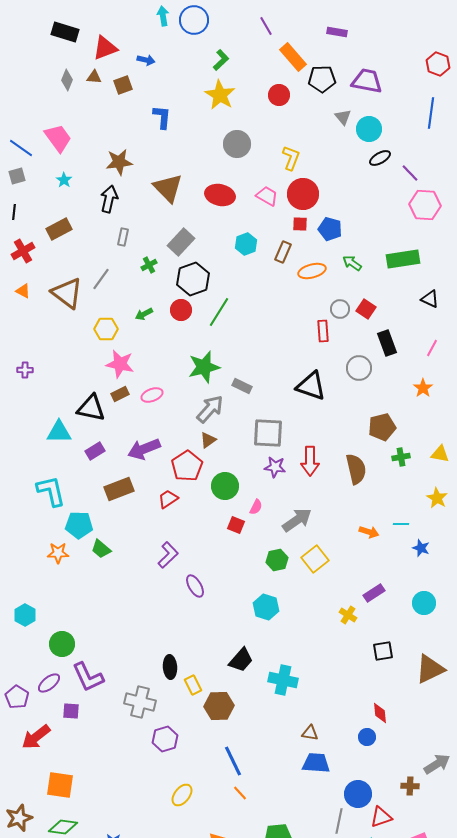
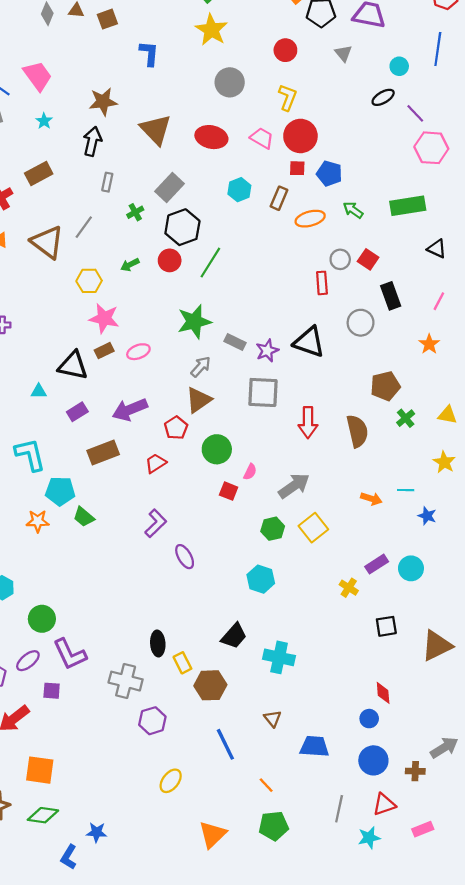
red circle: (279, 95) -> (285, 50), moved
cyan circle: (369, 129) -> (399, 66), moved, size x0.7
gray arrow: (210, 409) -> (201, 367), size x0.7
cyan triangle: (59, 432) -> (39, 391), size x0.6
brown triangle: (208, 440) -> (199, 400), size x1.5
green cross: (401, 457) -> (406, 418), turned -30
red pentagon: (187, 466) -> (176, 428), size x0.7
purple star: (275, 467) -> (267, 351), moved, turned -30
cyan circle: (424, 603) -> (411, 568), moved
brown triangle: (310, 733) -> (273, 719), moved, turned 42
orange line: (240, 793) -> (266, 785), moved
blue circle: (358, 794) -> (373, 760), moved

